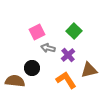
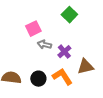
green square: (74, 31) -> (69, 15), moved
black circle: (32, 68) -> (38, 79), moved

